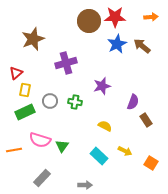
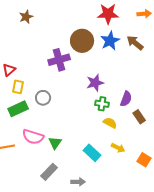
brown circle: (89, 21) -> (82, 41), moved
brown star: (33, 39) -> (26, 17), moved, size x0.6
green cross: (75, 102) -> (102, 104), moved
yellow semicircle: (105, 126) -> (110, 123), moved
gray rectangle: (42, 178) -> (49, 172), moved

